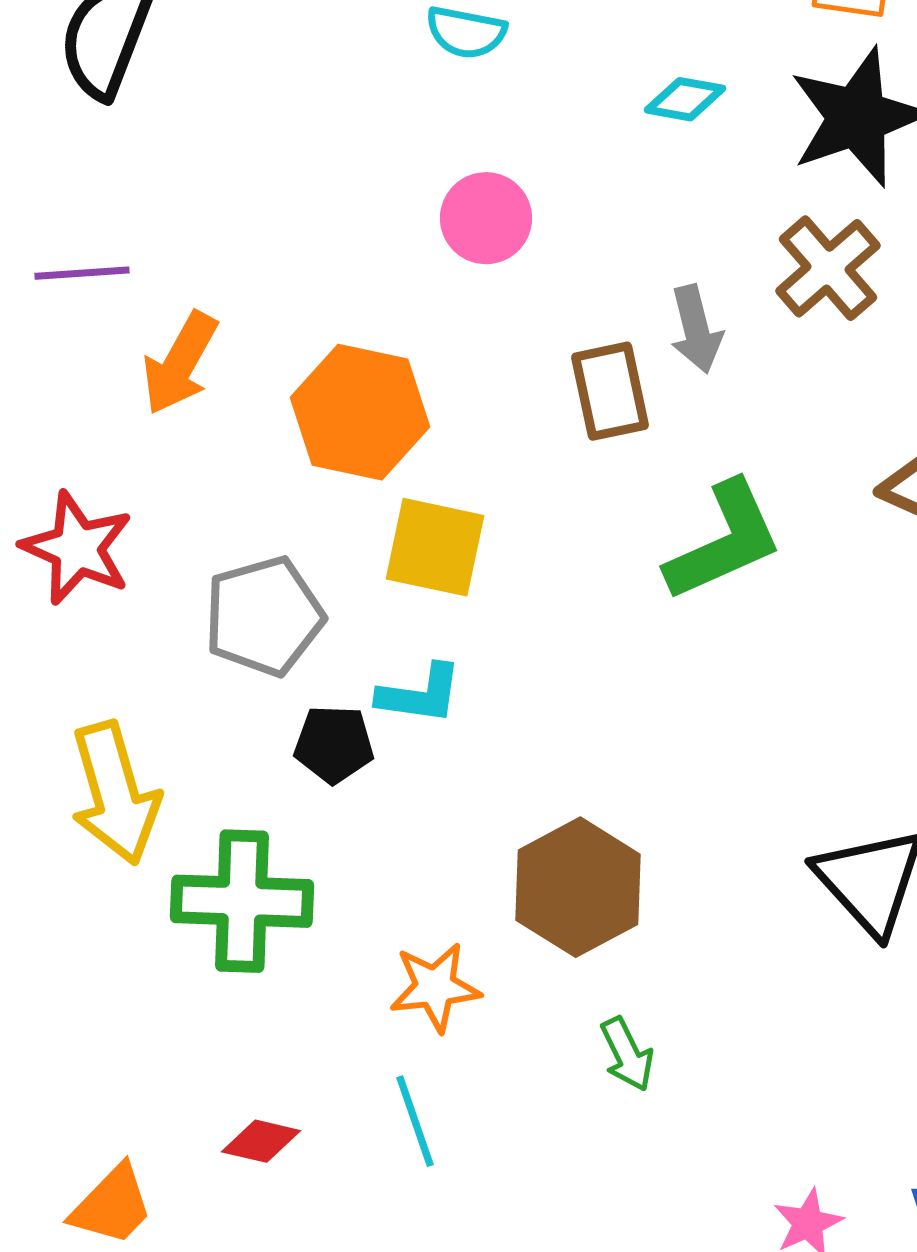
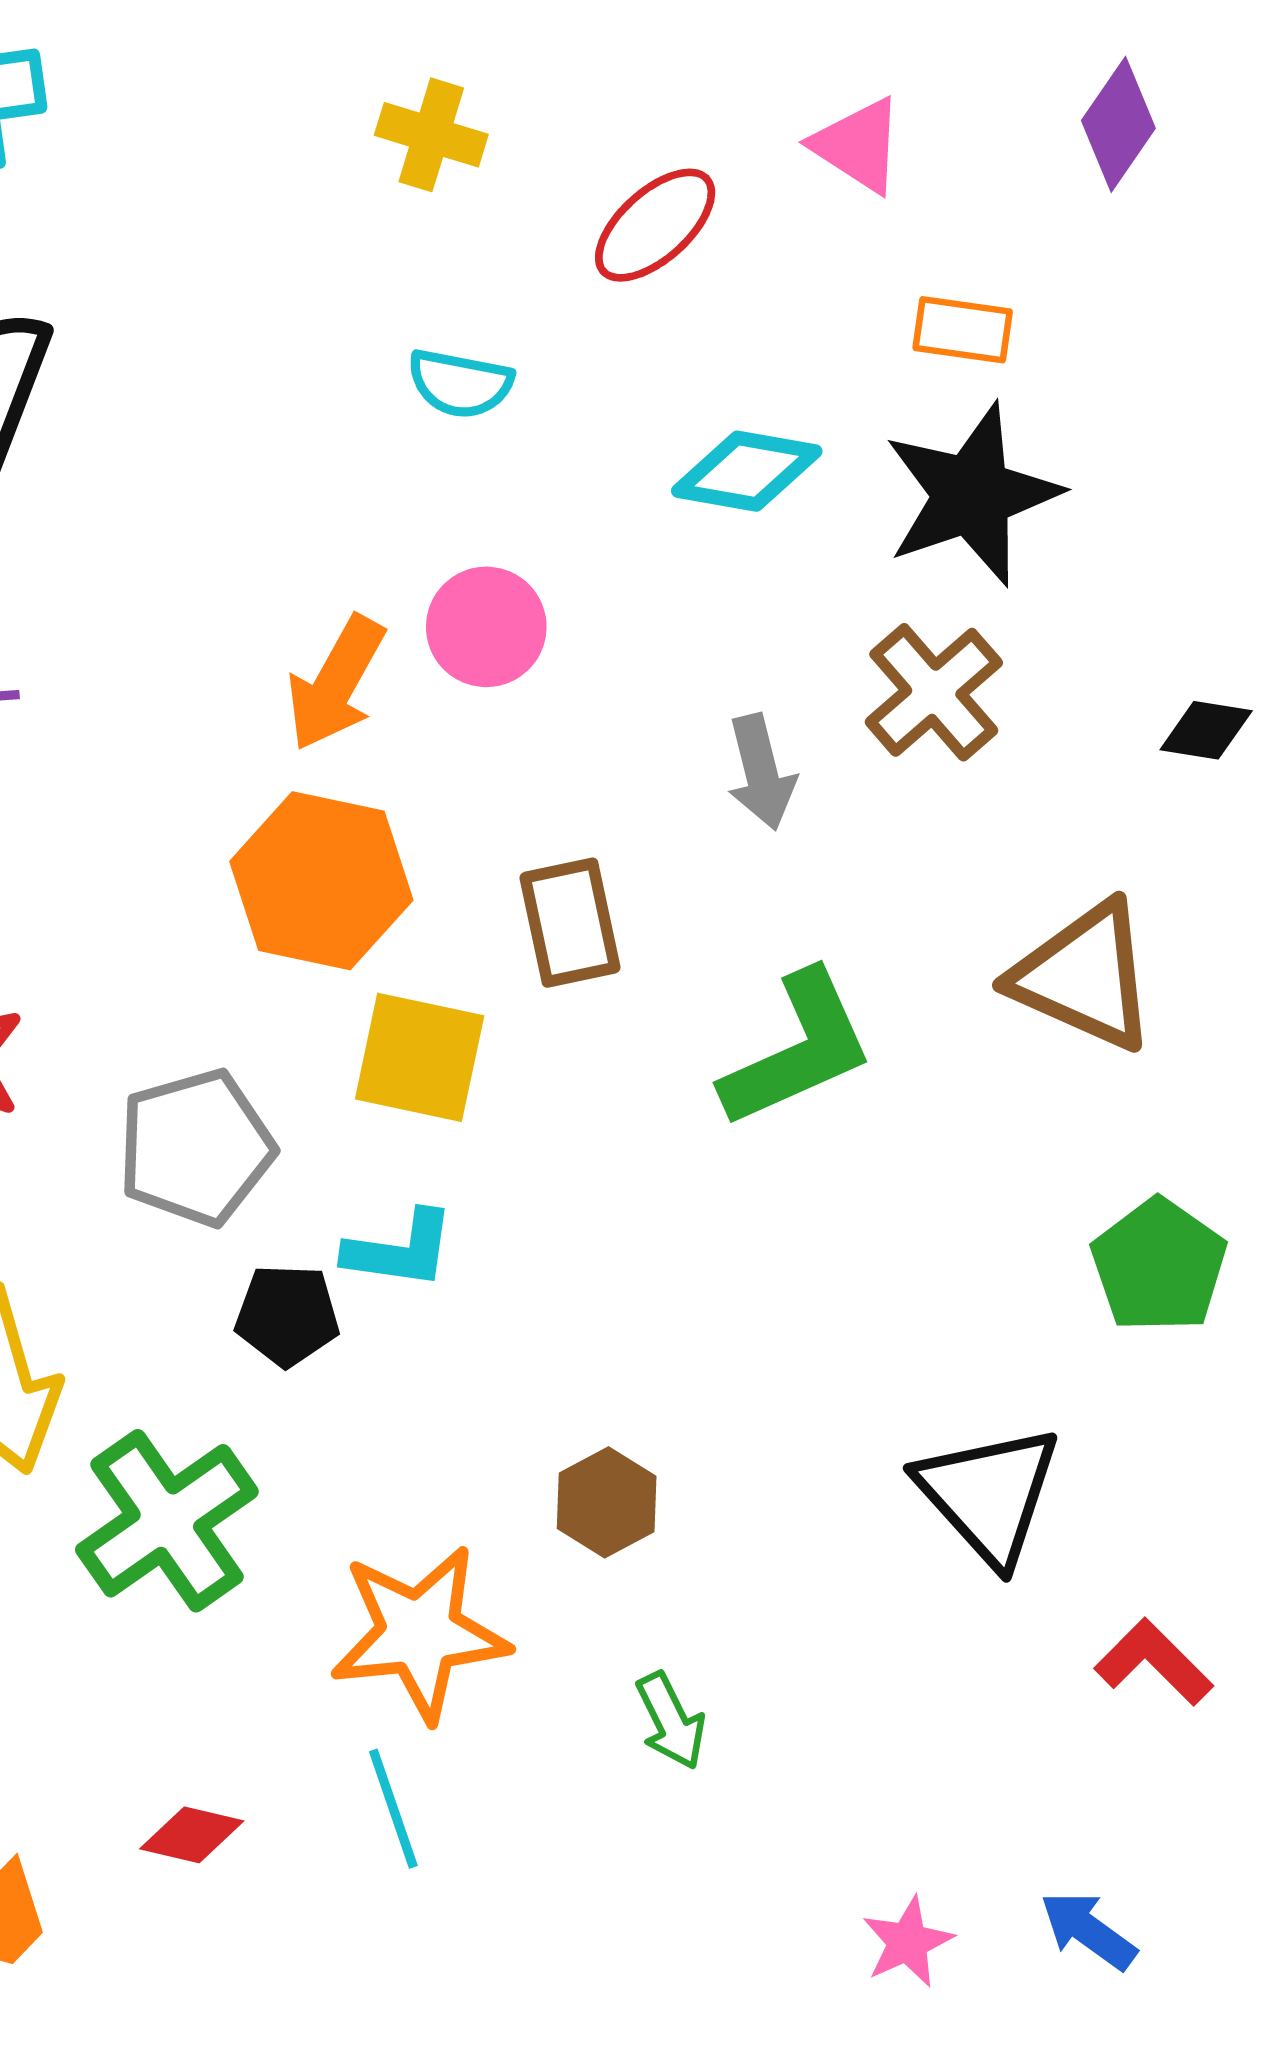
cyan diamond: (685, 99) -> (747, 471), size x1.4
orange arrow: (180, 363) -> (336, 683), moved
brown rectangle: (610, 391) -> (570, 923), moved
brown hexagon: (578, 887) -> (607, 1502), size x0.6
green cross: (242, 901) -> (167, 1521), turned -37
orange star: (435, 987) -> (420, 1633), size x1.5

